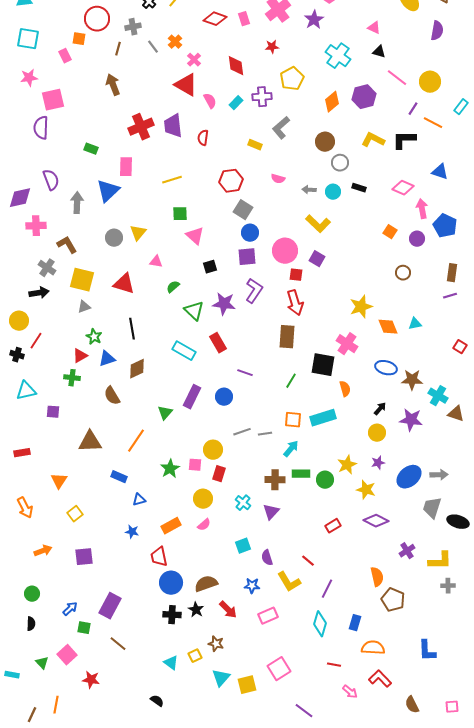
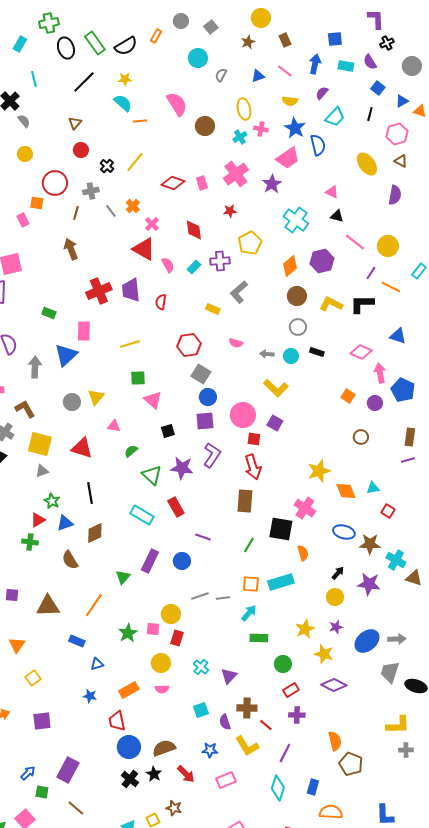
brown circle: (325, 142) -> (297, 296), moved
red square: (460, 347) -> (388, 511), moved
purple square: (53, 412) -> (12, 595), moved
brown cross: (275, 480) -> (247, 708), moved
green circle: (325, 480) -> (283, 664), moved
pink semicircle: (204, 525) -> (162, 689), turned 40
purple cross: (407, 551) -> (297, 715), moved, turned 35
black cross: (172, 615) -> (130, 779), turned 36

